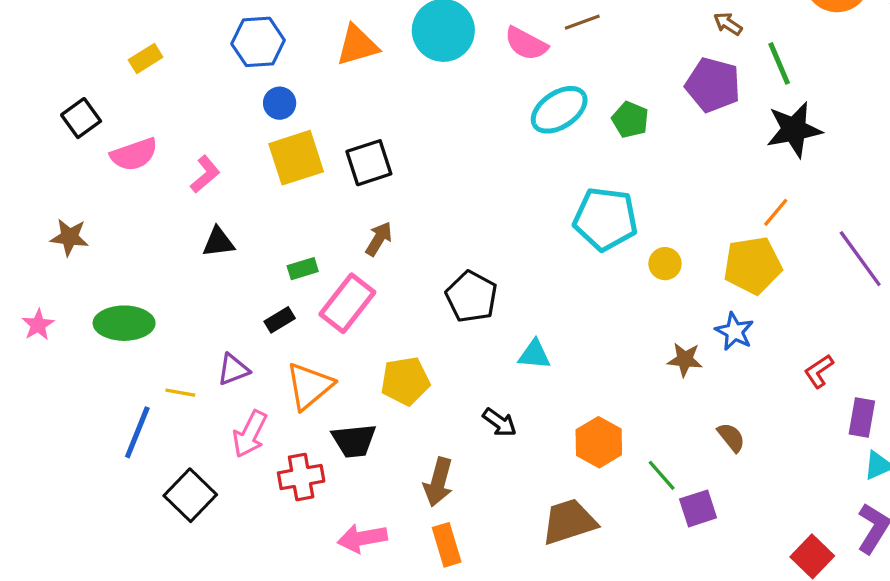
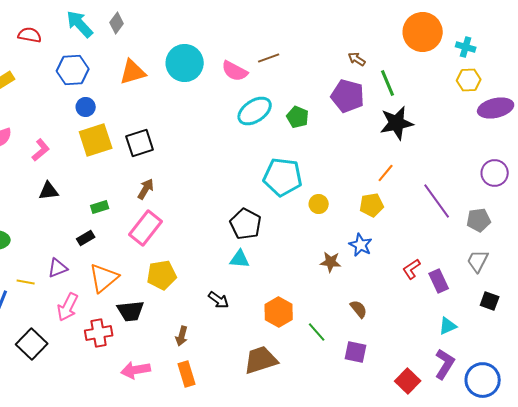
yellow pentagon: (753, 265) -> (372, 205), size x0.7
black pentagon: (471, 297) -> (246, 224), moved
pink rectangle: (347, 303) -> (146, 228), moved
purple rectangle: (862, 417) -> (439, 281), moved, turned -35
brown arrow: (438, 482) -> (182, 336), size x0.7
purple square: (698, 508) -> (356, 352), moved, turned 30

